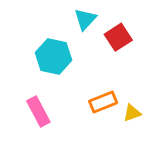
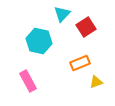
orange rectangle: (103, 102) -> (80, 63), moved

